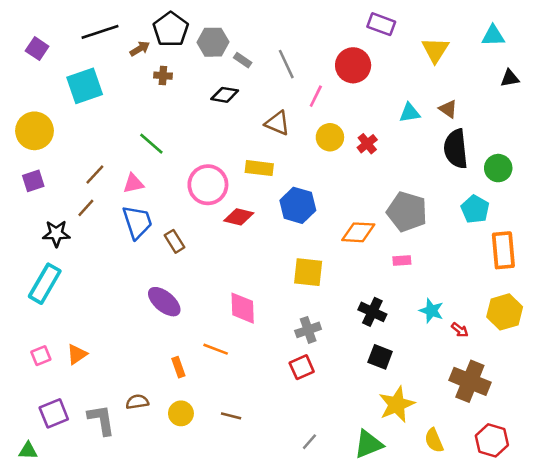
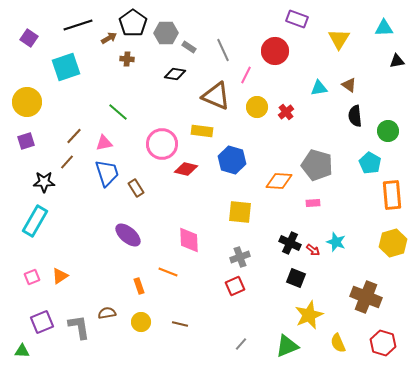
brown triangle: (277, 123) -> (216, 96), size x1.4
black semicircle: (456, 149) -> (355, 116), size x0.7
red arrow: (460, 330) -> (313, 250), moved

